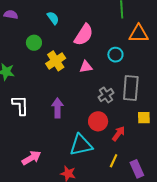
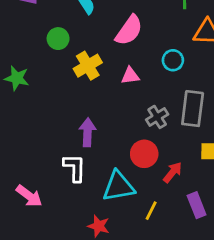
white L-shape: (20, 105) -> (75, 168), moved
pink arrow: (31, 158) -> (29, 196), moved, turned 66
yellow line: (114, 161) -> (151, 211), moved
purple rectangle: (137, 169) -> (197, 205), moved

